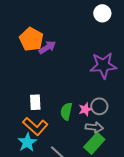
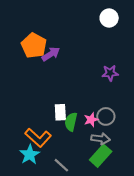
purple star: (103, 65) -> (110, 73), size x0.6
white rectangle: (35, 102) -> (60, 112), moved

